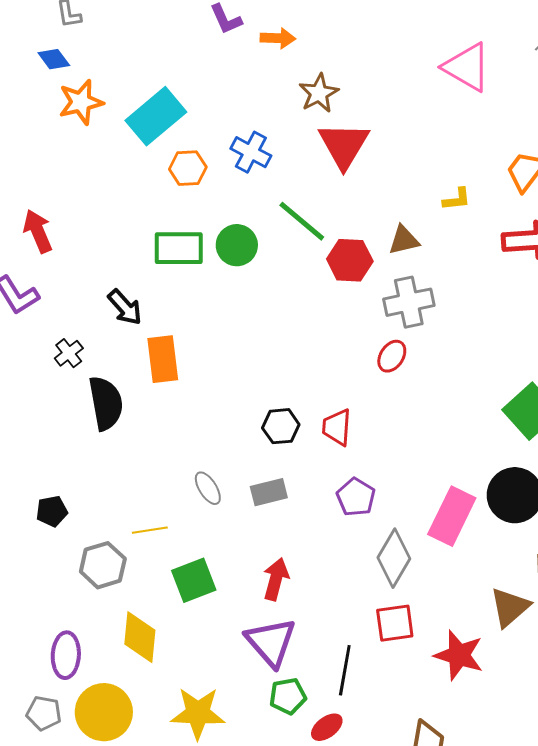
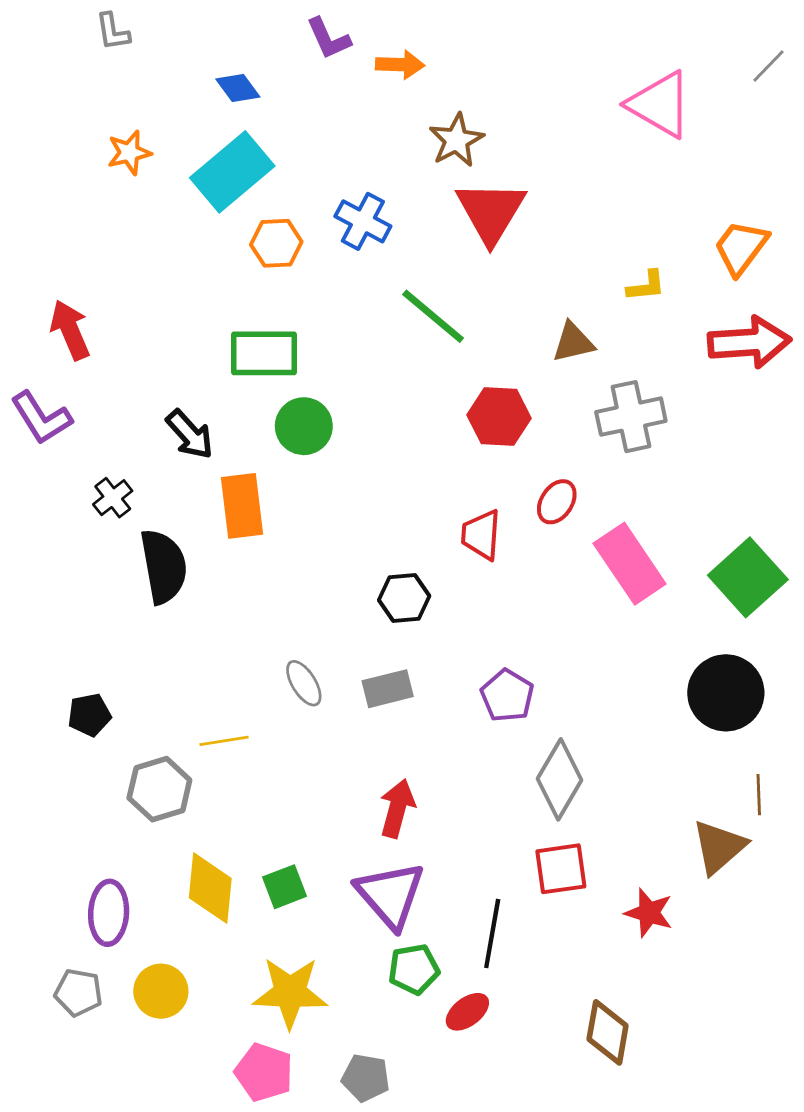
blue diamond: (54, 59) -> (238, 88), moved
orange star: (81, 102) -> (129, 153), size x0.7
green circle: (237, 245) -> (304, 426), moved
red hexagon: (350, 260) -> (499, 417), moved
gray cross: (409, 302) -> (631, 417), moved
red trapezoid: (337, 427) -> (481, 535), moved
pink rectangle: (452, 516) -> (630, 564), moved, turned -60
green square: (194, 580) -> (285, 887), moved, size x0.7
red star: (459, 655) -> (649, 913), size x0.7
yellow circle: (104, 712) -> (161, 991), size x0.7

